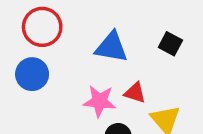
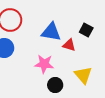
red triangle: (135, 93) -> (69, 45), moved

